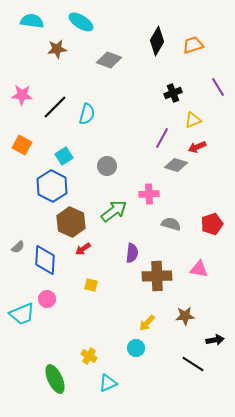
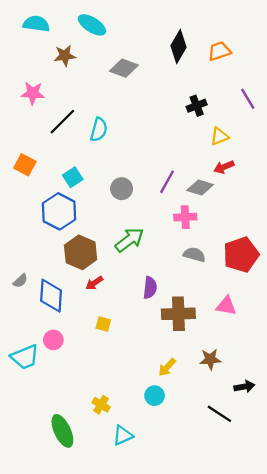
pink star: (22, 95) -> (33, 93), moved
purple line: (162, 138) -> (167, 182), moved
pink cross: (149, 194) -> (185, 217), moved
red pentagon: (212, 224) -> (241, 255), size x1.4

